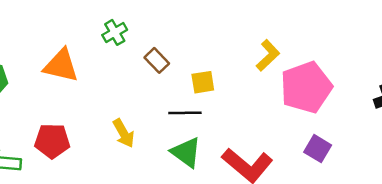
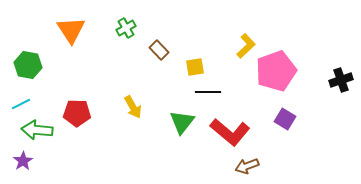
orange triangle: (61, 66) -> (71, 30), moved, turned 44
black line: (185, 113) -> (208, 92), moved
green triangle: (186, 152) -> (182, 122), turned 32

